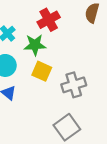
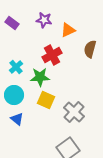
gray cross: (74, 85) -> (74, 112), turned -30

